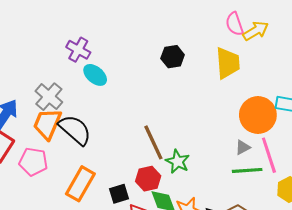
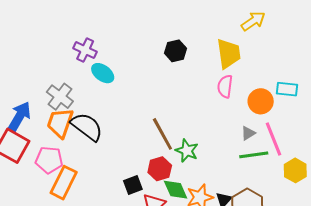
pink semicircle: (235, 24) -> (225, 86), moved, turned 30
orange circle: (258, 115) -> (261, 101), size x0.7
orange rectangle: (80, 184) -> (64, 183), moved

